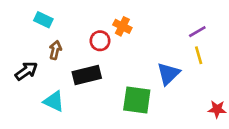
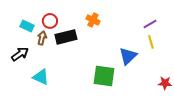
cyan rectangle: (43, 20) -> (27, 26), moved
red circle: (100, 41) -> (50, 21), moved
black rectangle: (87, 75) -> (66, 37), moved

